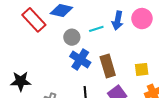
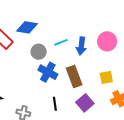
pink circle: (142, 19) -> (107, 41), moved
blue arrow: (118, 20) -> (81, 46), moved

